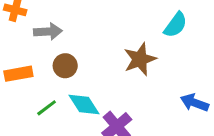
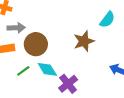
gray arrow: (48, 32) -> (16, 28), moved
brown circle: (65, 66) -> (36, 44), size x1.5

